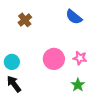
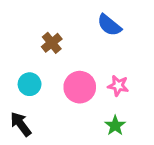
brown cross: (25, 20) -> (52, 43), moved
cyan circle: (12, 62) -> (30, 84), moved

